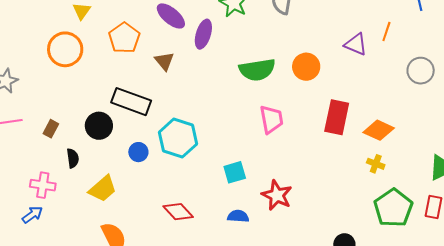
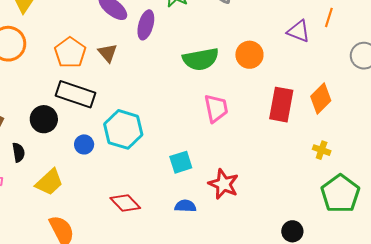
orange pentagon: (124, 38) -> (70, 53), moved
orange diamond: (379, 130) -> (321, 99), moved, turned -68

